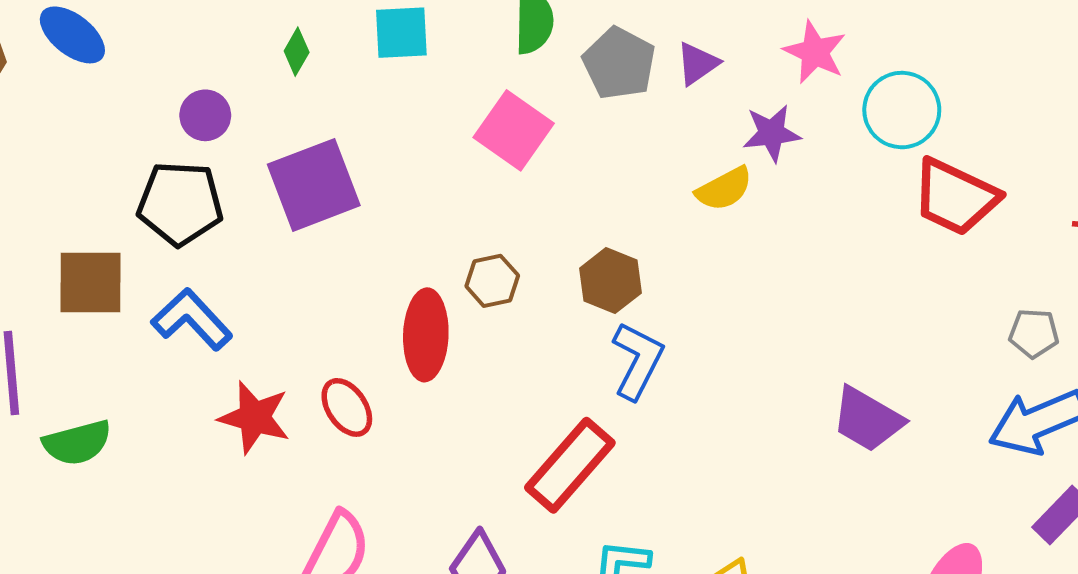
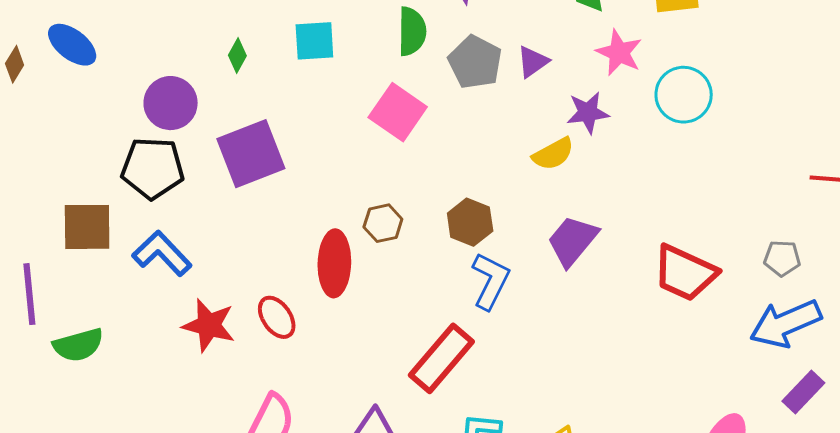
purple circle: (205, 115) -> (171, 103), size x1.4
red trapezoid: (955, 197) -> (685, 273), moved
purple trapezoid: (867, 419) -> (572, 241), moved, turned 100

